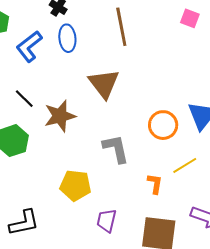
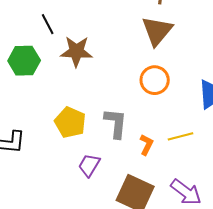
brown triangle: (104, 84) -> (157, 31), moved
orange circle: (163, 125) -> (155, 80), moved
gray L-shape: (116, 149) -> (116, 123), moved

